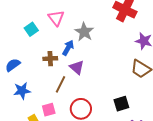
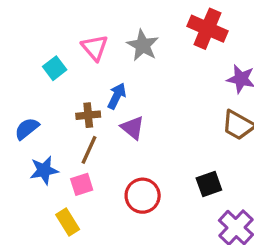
gray star: (84, 32) -> (143, 45), moved
brown line: (61, 84) -> (89, 150), moved
pink square: (49, 110) -> (82, 184), moved

